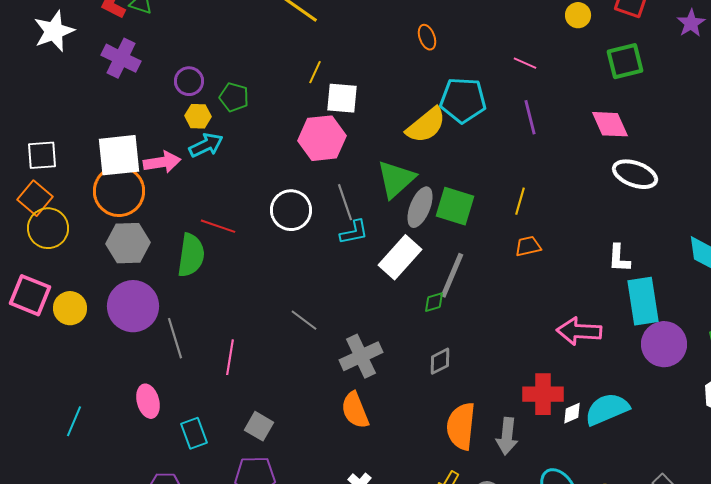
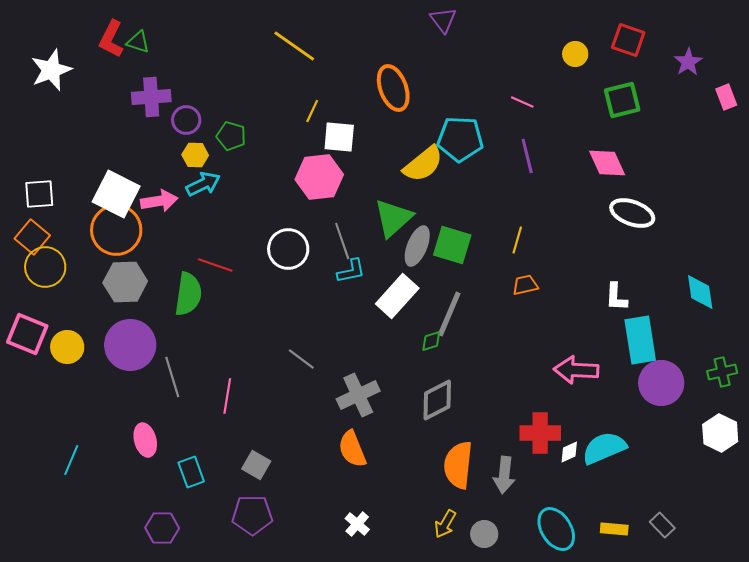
orange ellipse: (427, 37) -> (393, 88), moved, size x1.8
purple cross: (121, 58) -> (151, 97), moved, turned -30
white square: (119, 155) -> (116, 194), turned 33
gray diamond: (440, 361) -> (437, 400), size x1.5

